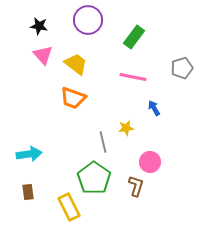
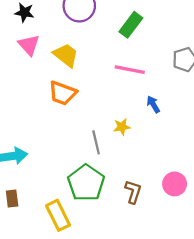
pink circle: (150, 162) -> (175, 184), moved

